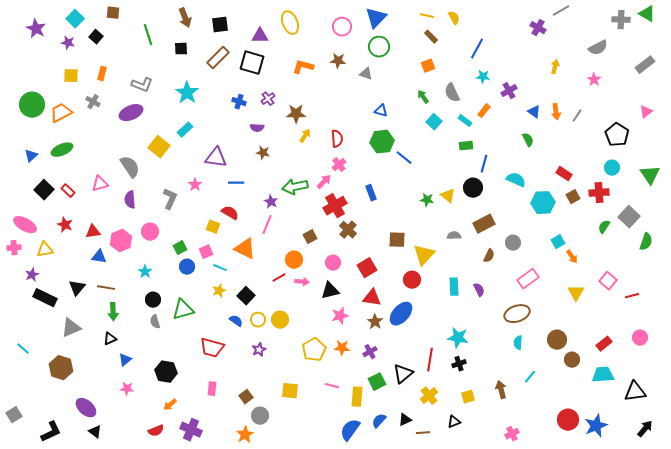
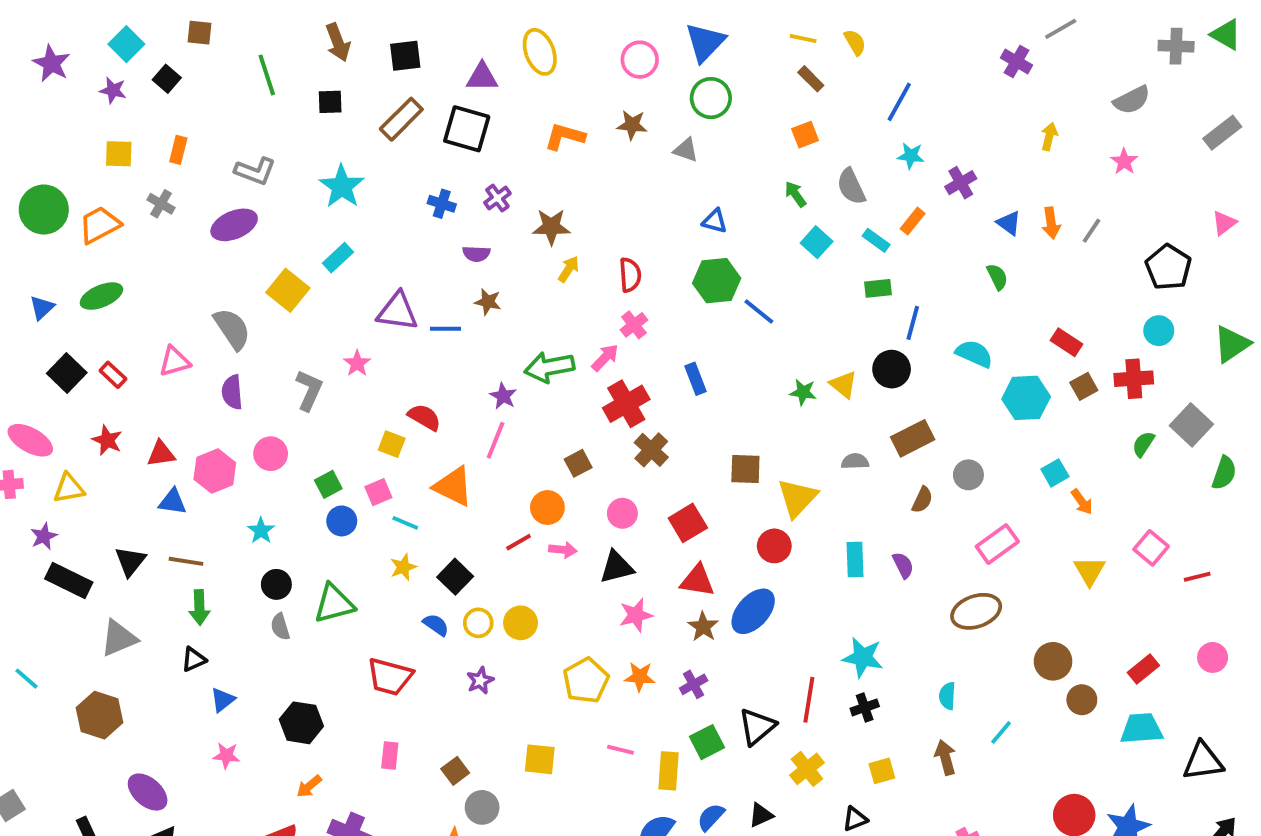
green triangle: (650, 175) -> (1232, 344), turned 30
blue line: (236, 183) -> (446, 329), moved
cyan semicircle: (518, 343) -> (947, 696), moved

